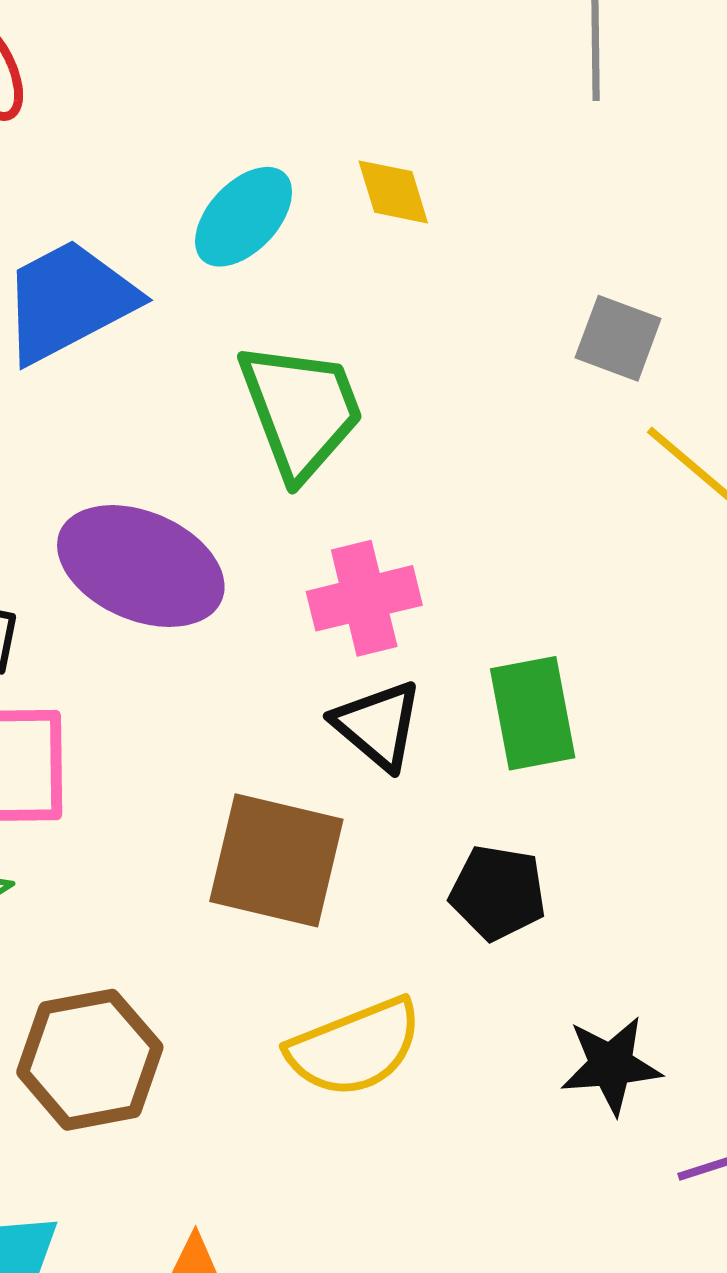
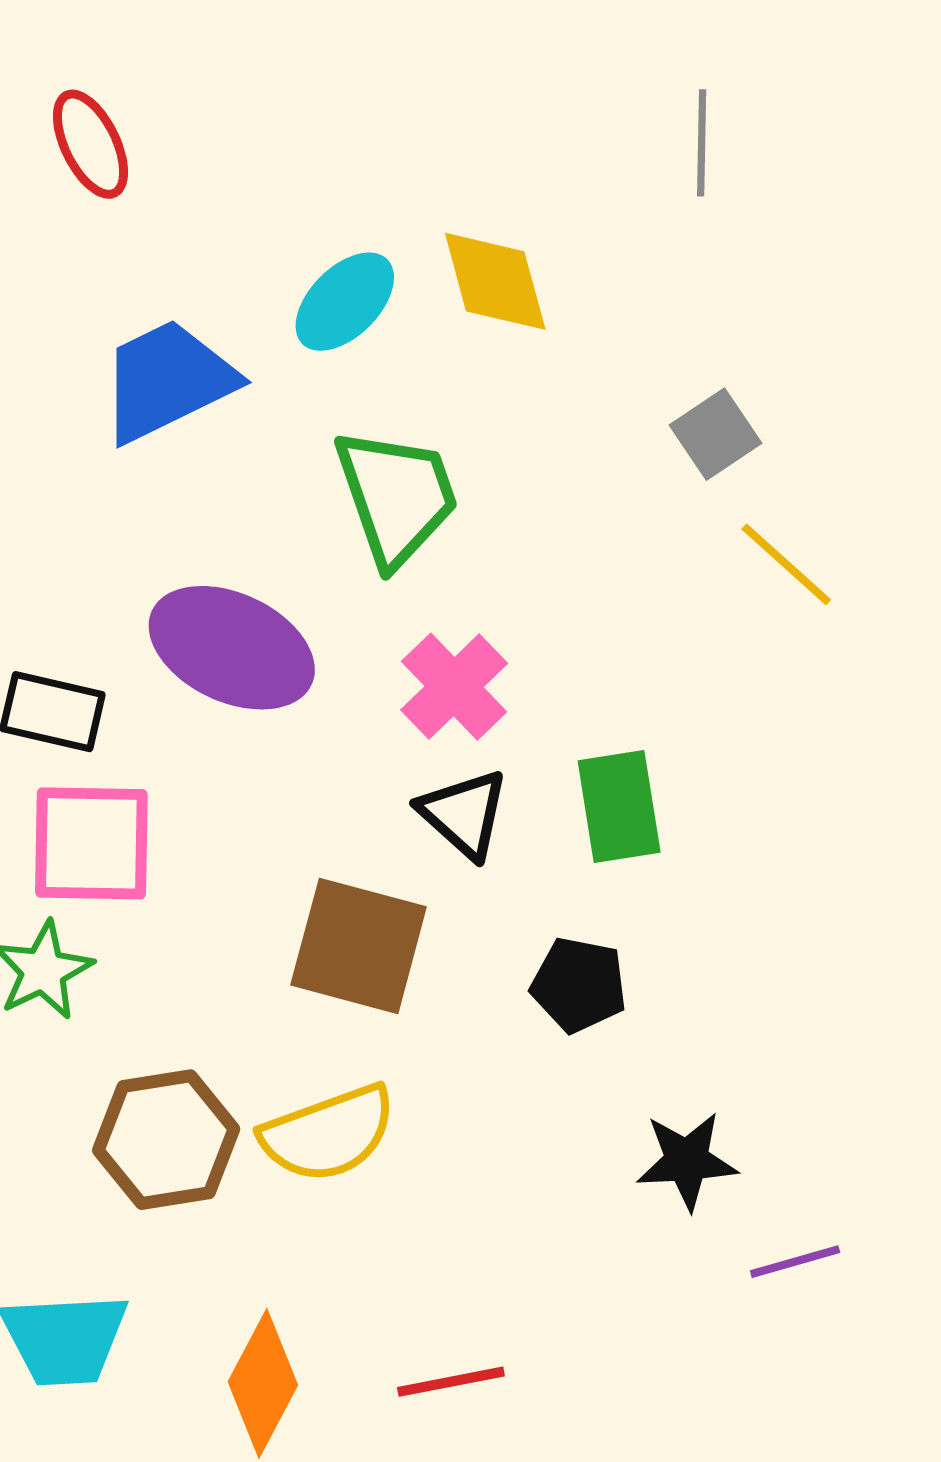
yellow diamond: (393, 192) -> (495, 281), size x1.5
gray square: (618, 338) -> (716, 434), turned 34
pink cross: (364, 598) -> (454, 687), turned -32
yellow semicircle: (355, 1047) -> (328, 1133), moved

